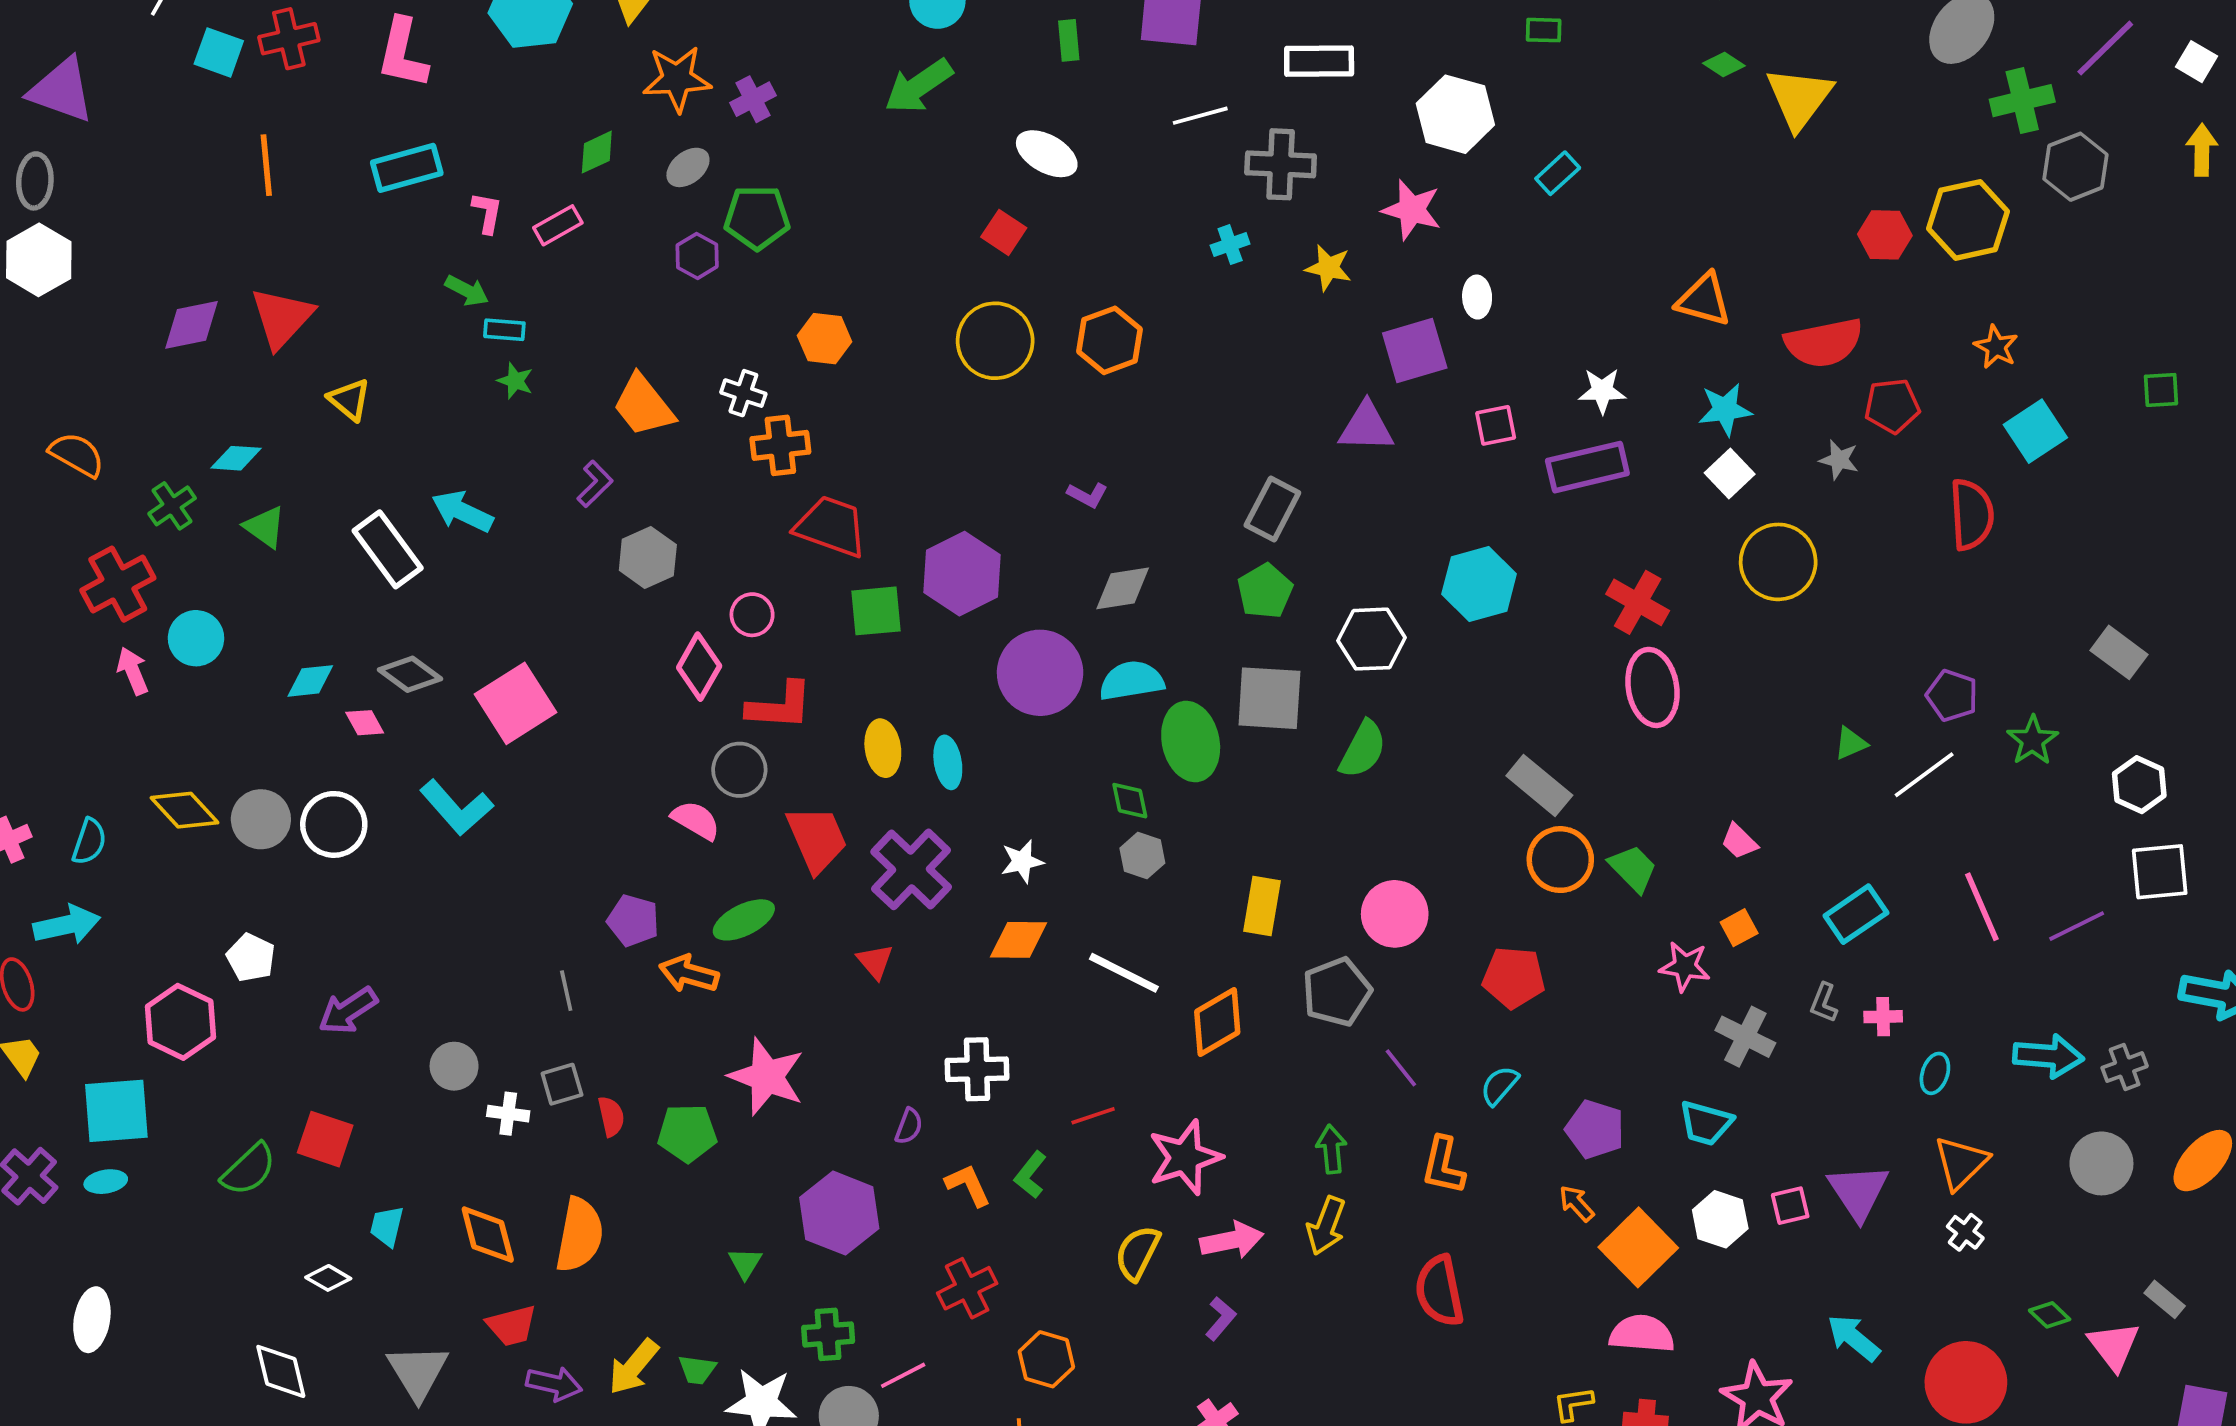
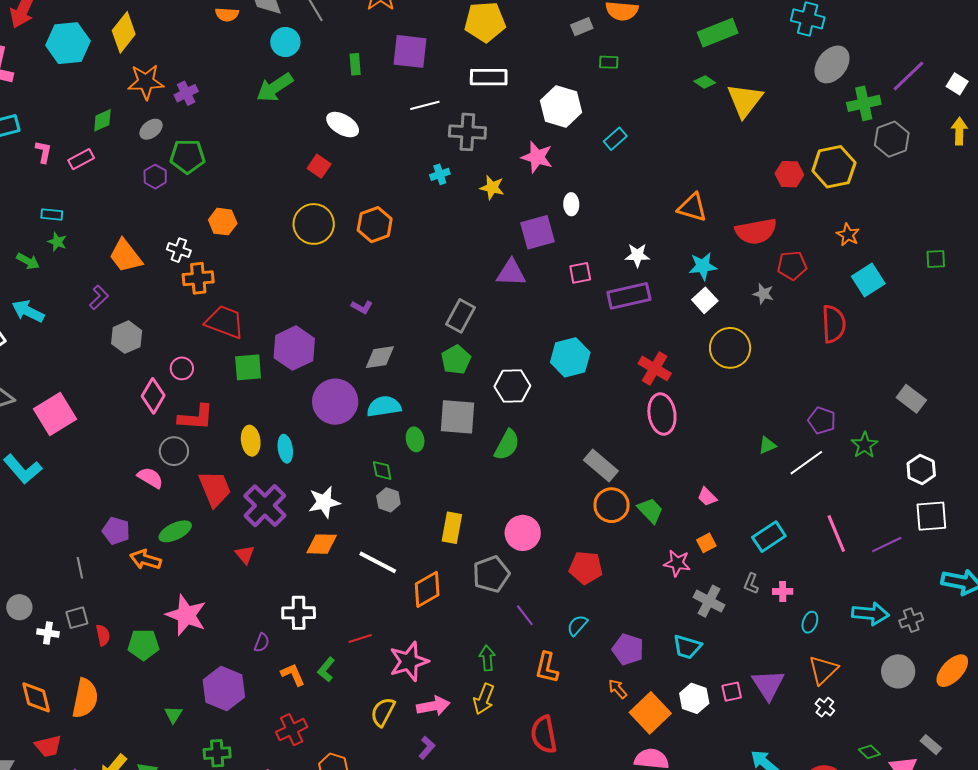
green arrow: (467, 291) -> (28, 261), moved
green ellipse: (1191, 741) -> (415, 439), size x0.6
white star: (1022, 861) -> (324, 502), size x1.4

